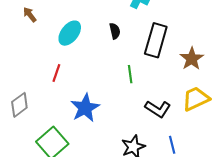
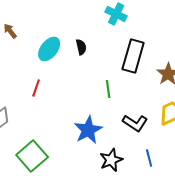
black semicircle: (115, 31) -> (81, 47), moved
blue star: (85, 108) -> (88, 130), moved

